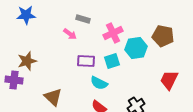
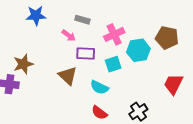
blue star: (26, 15) -> (36, 15), moved
purple rectangle: (86, 61) -> (86, 54), moved
brown triangle: (53, 97) -> (68, 76), moved

